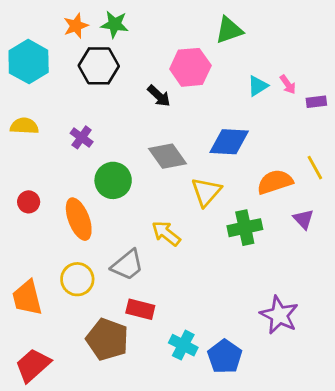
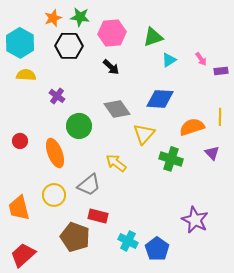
green triangle: (229, 30) -> (153, 37), moved
pink hexagon: (190, 67) -> (112, 33), moved
cyan triangle: (258, 86) -> (169, 60), moved
yellow semicircle: (24, 126) -> (26, 75), moved
yellow line: (315, 168) -> (220, 117), turned 30
green cross: (245, 228) -> (171, 159), turned 30

